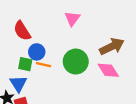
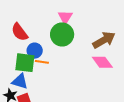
green circle: (76, 62) -> (62, 34), moved
green square: (25, 64) -> (25, 63), size x1.5
blue triangle: (18, 84) -> (20, 81), turned -36

